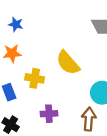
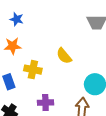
yellow semicircle: (68, 63) -> (64, 56), size x0.7

